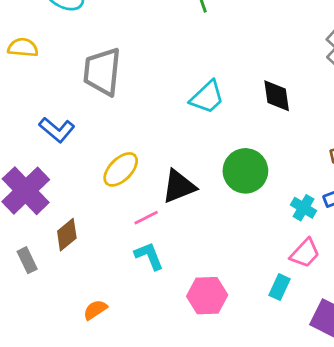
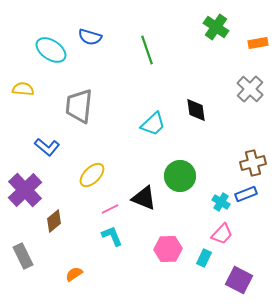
black diamond: (277, 96) -> (196, 110), moved
black triangle: (179, 186) -> (144, 198), moved, turned 44
gray rectangle: (27, 260) -> (23, 256), moved, size x1.4
pink hexagon: (207, 296) -> (168, 249), moved

